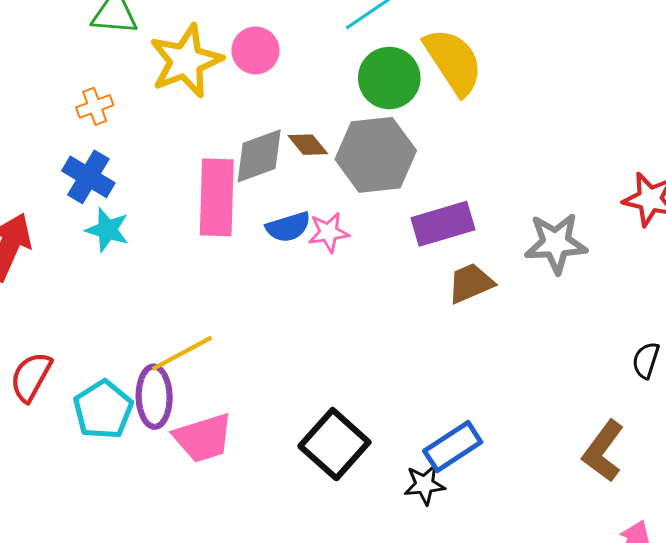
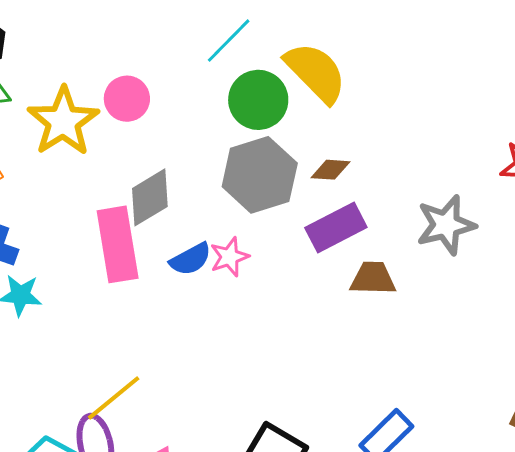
brown diamond: (308, 145) -> (330, 170), moved, turned -36
brown trapezoid: (471, 283) -> (373, 278), turned 36

